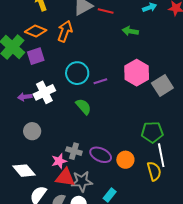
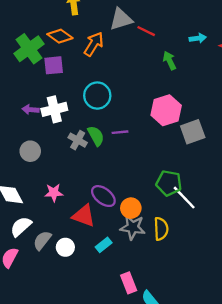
green arrow: (130, 31) -> (170, 61), turned 42
purple line: (100, 81) -> (120, 132), moved
gray cross: (74, 151) -> (78, 140), moved
white line: (161, 155) -> (184, 198), moved, turned -45
red triangle: (65, 177) -> (84, 216), moved
gray star: (82, 181) -> (133, 227), moved

